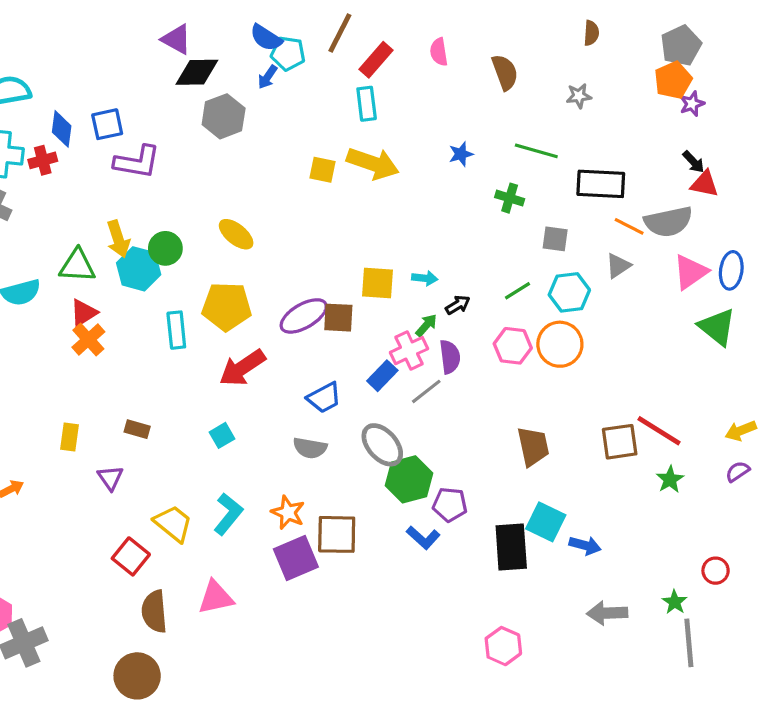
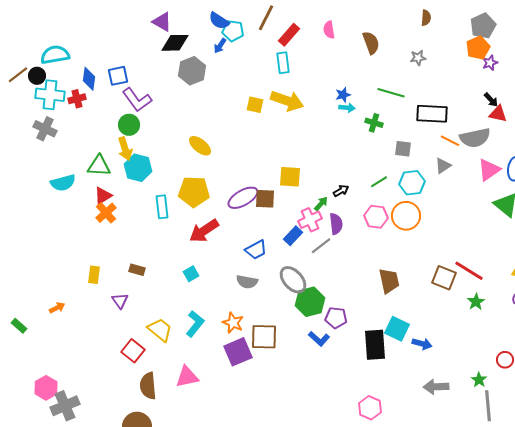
purple L-shape: (137, 162) -> (137, 100), turned 44
green circle: (165, 248) -> (129, 125), moved
cyan arrow: (425, 278) -> (347, 108), moved
brown square: (620, 442) -> (444, 278), turned 30

